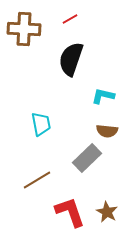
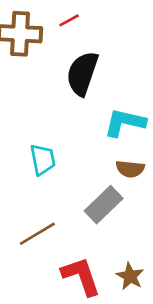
red line: (70, 19) -> (69, 20), moved
cyan L-shape: (103, 96) -> (125, 122), size x1.4

